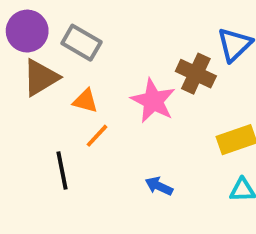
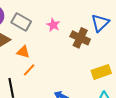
pink star: (153, 101) -> (53, 25), moved, size x0.6

